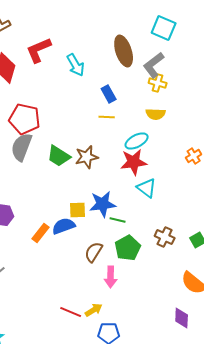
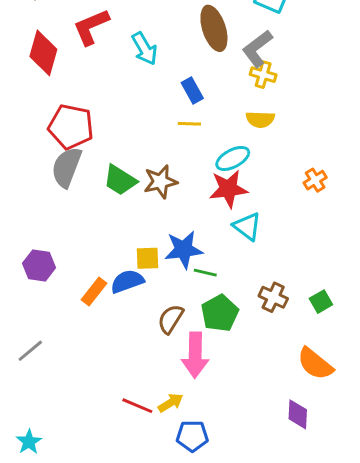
pink arrow: (111, 277) -> (195, 355), size x1.4

